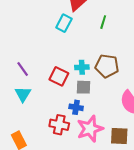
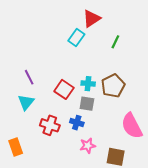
brown pentagon: (107, 66) -> (113, 86), turned 30
red cross: (59, 125) -> (50, 125), moved
pink star: (90, 129) -> (88, 146), size x0.6

